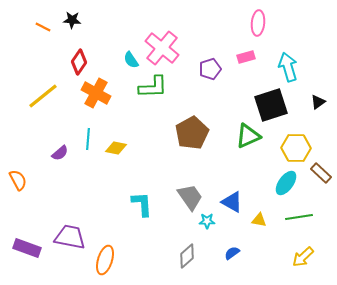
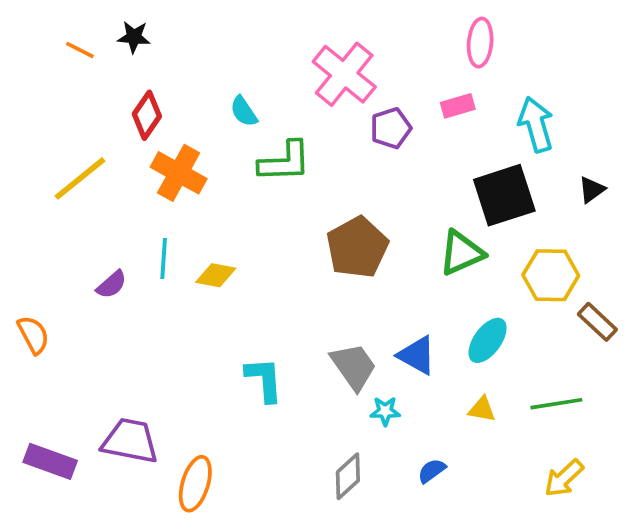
pink cross: (162, 48) -> (344, 74), moved
cyan ellipse: (286, 183) -> (488, 340), moved
blue triangle: (232, 202) -> (417, 355), moved

